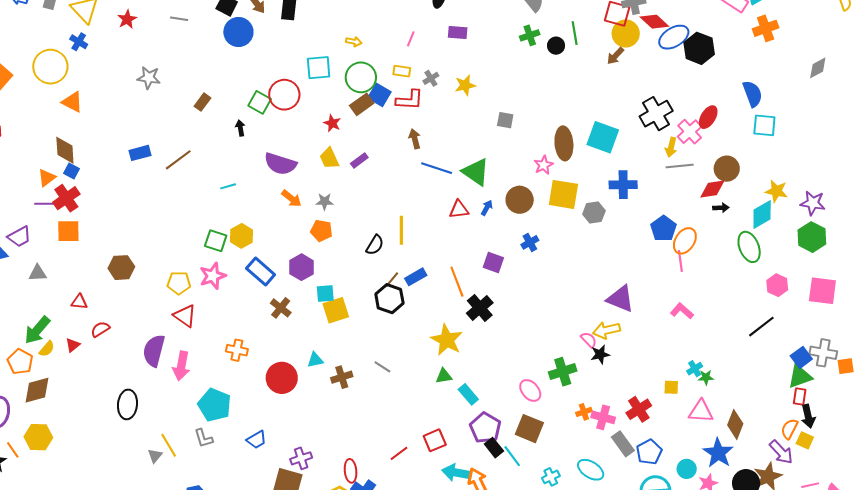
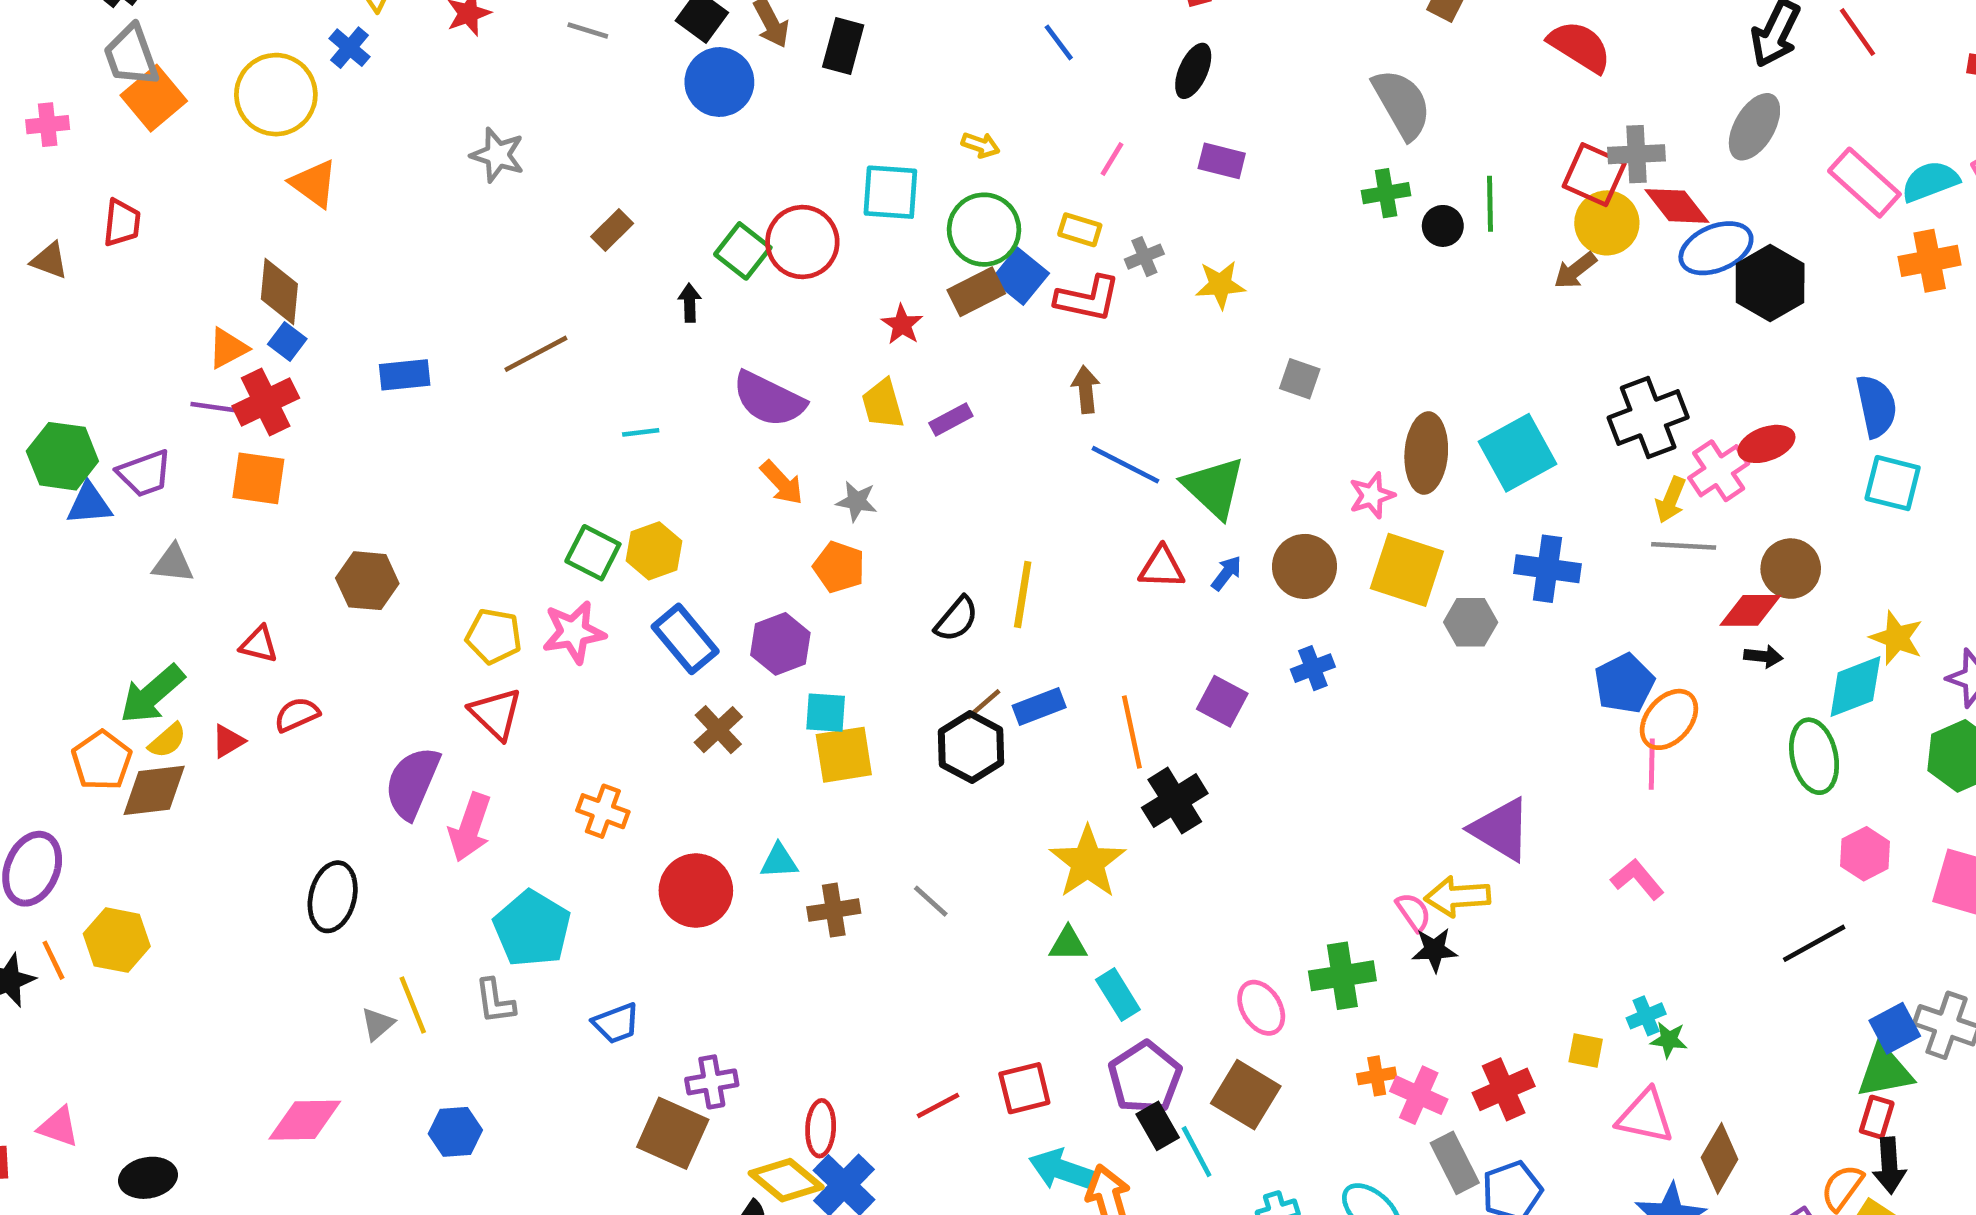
red ellipse: (708, 117) -> (1766, 444), turned 30
cyan square: (603, 137) -> (1517, 453), turned 32
blue rectangle: (140, 153) -> (405, 375), moved
brown diamond: (37, 390) -> (154, 790), moved

